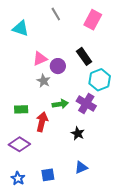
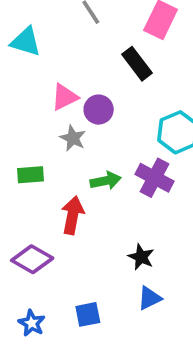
black rectangle: (84, 56) -> (137, 64), moved
green rectangle: (21, 109) -> (30, 175), moved
black star: (78, 133) -> (141, 257), moved

